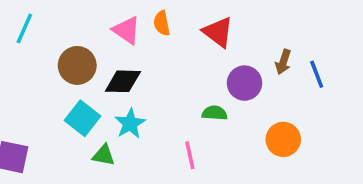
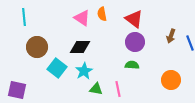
cyan line: (24, 28) -> (24, 17), turned -30
brown circle: (77, 65) -> (37, 47), moved
purple circle: (244, 83) -> (135, 42), moved
green triangle: (104, 155) -> (96, 89), moved

